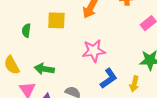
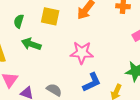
green arrow: (44, 69) -> (31, 44), moved

